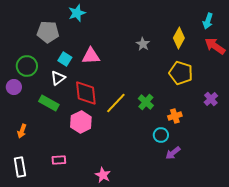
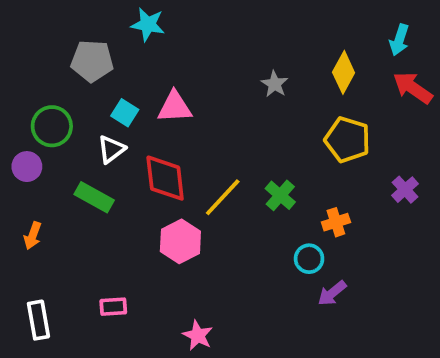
cyan star: (77, 13) -> (148, 24), turned 30
pink hexagon: (81, 122) -> (180, 241), moved
orange arrow: (22, 131) -> (33, 236), moved

